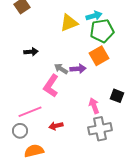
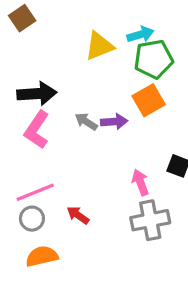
black arrow: (31, 52) -> (37, 94), size x1.6
pink L-shape: (51, 86) -> (37, 130), moved
red arrow: (56, 126) -> (78, 215), turned 48
gray circle: (20, 131) -> (32, 219), moved

